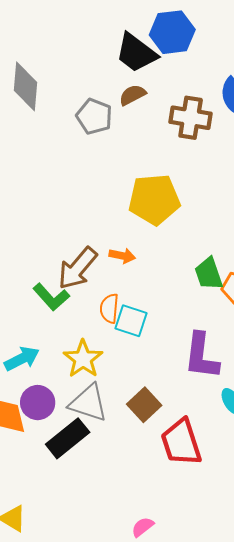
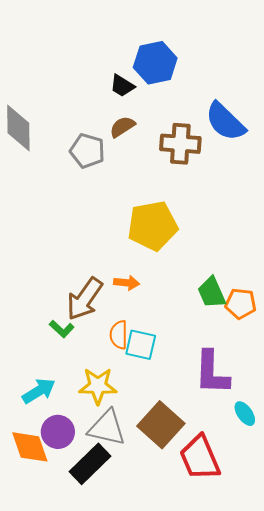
black trapezoid: (136, 53) -> (122, 86), size x0.6
green L-shape: (51, 297) -> (62, 329), size x0.7
yellow star: (83, 359) -> (98, 386), turned -30
brown square: (144, 405) -> (161, 425), size x1.4

